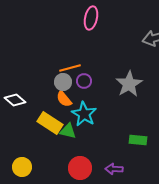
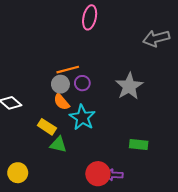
yellow rectangle: (50, 123) -> (47, 127), size x0.7
green triangle: (68, 131) -> (58, 145), moved
red circle: (80, 168) -> (98, 174), moved

